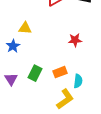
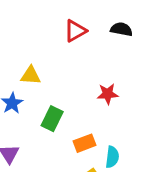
green rectangle: (35, 73) -> (52, 119), moved

